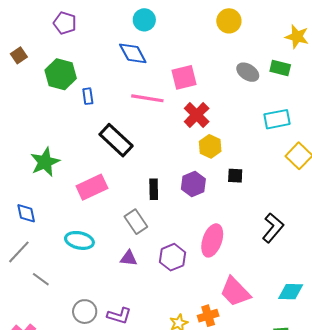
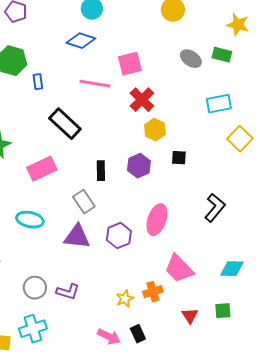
blue diamond: (133, 53) -> (81, 41), turned -44
purple triangle: (129, 258) -> (77, 237), size x1.6

